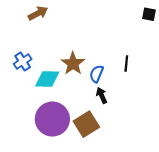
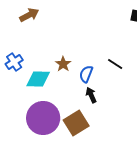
brown star: (73, 64) -> (63, 64), size x0.7
black line: (126, 64) -> (115, 64), turned -63

